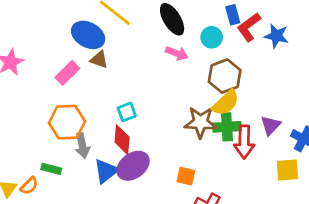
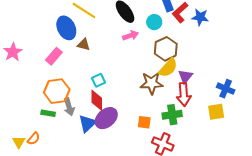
blue ellipse: (88, 35) -> (66, 28), turned 40
pink arrow: (177, 53) -> (131, 36), turned -35
brown triangle: (99, 60) -> (84, 45), moved
purple triangle: (271, 125) -> (185, 76), moved
green cross: (227, 127) -> (172, 115), moved
green rectangle: (51, 169) -> (48, 113), moved

